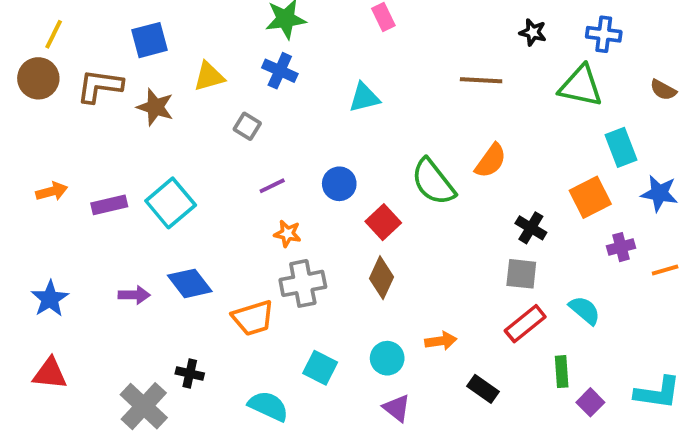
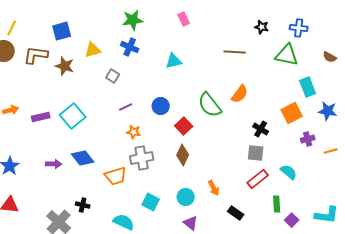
orange arrow: (441, 341) -> (214, 188), turned 70

